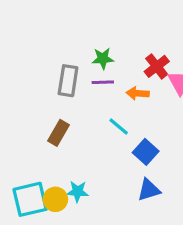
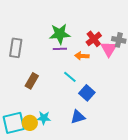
green star: (103, 59) -> (60, 34), size x1.5
gray rectangle: (68, 81) -> (16, 48), moved
blue triangle: (149, 190) -> (78, 117), moved

